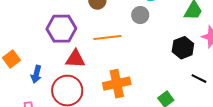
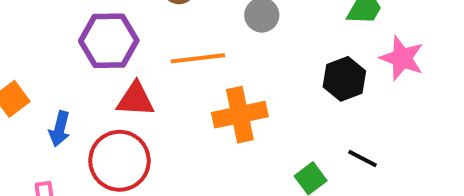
black line: (199, 79) -> (363, 158), moved
orange cross: (117, 84) -> (240, 115), moved

